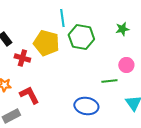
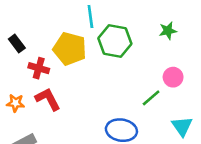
green line: (109, 81) -> (151, 98), turned -35
red L-shape: (29, 95) -> (48, 99), moved

